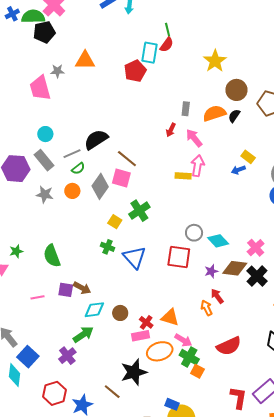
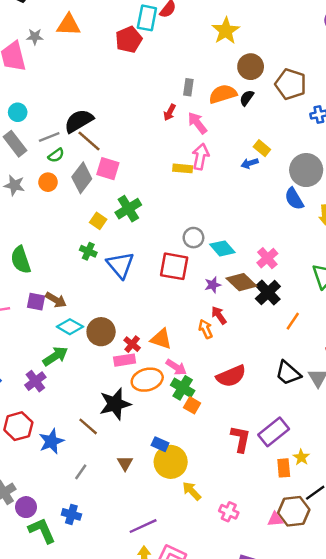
brown line: (127, 159) -> (89, 141), moved
brown diamond: (235, 268) -> (241, 282), turned 35
cyan diamond: (94, 310) -> (70, 327), turned 35
brown circle: (120, 313) -> (101, 332), size x1.5

